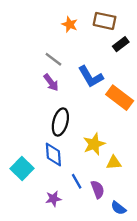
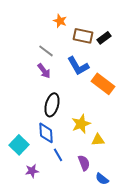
brown rectangle: (105, 21) -> (83, 36), moved
blue line: (77, 181) -> (58, 155), moved
purple star: (53, 199) -> (32, 171), moved

